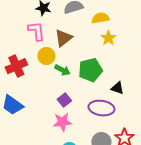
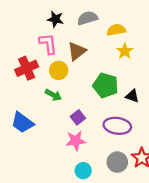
red cross: (16, 66) -> (27, 68), moved
green arrow: (62, 70) -> (53, 95), moved
green pentagon: (90, 70) -> (106, 85), turned 30
black triangle: (117, 88) -> (132, 96), moved

